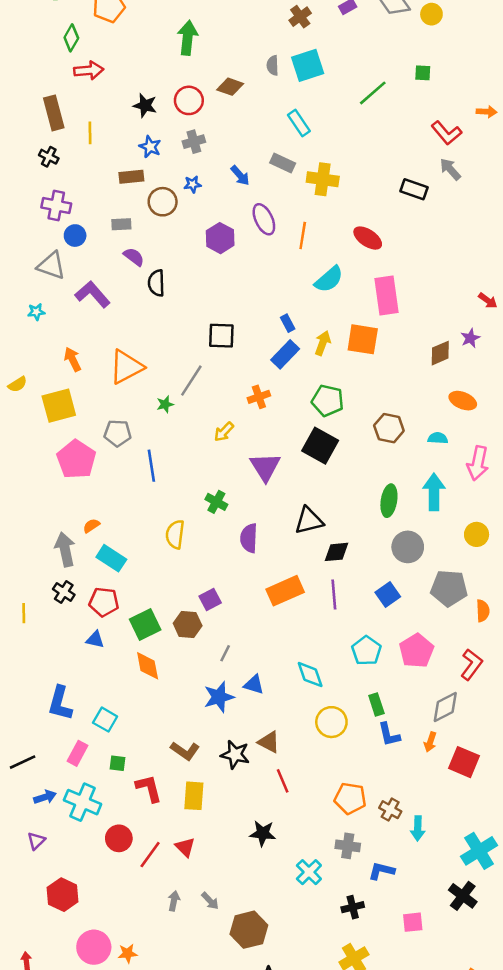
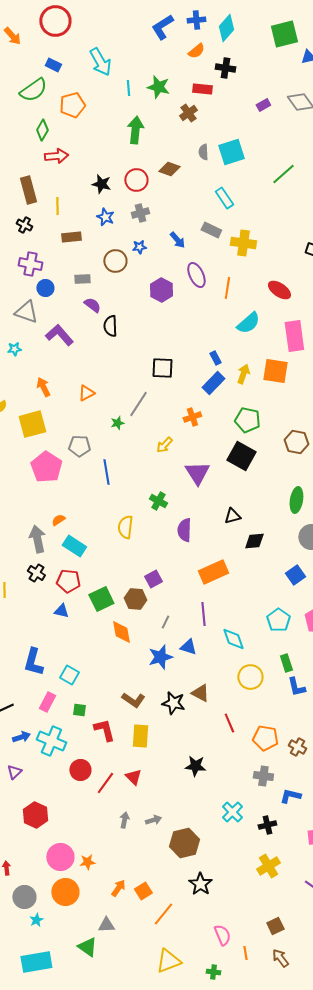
brown cross: (300, 17) -> (188, 113), moved
brown rectangle: (131, 177) -> (71, 237), moved
orange triangle: (126, 367) -> (86, 393), size x0.6
black triangle: (309, 521) -> (232, 516), size x0.7
purple line: (334, 594) -> (203, 614), moved
orange diamond: (148, 666) -> (121, 632), moved
red line: (283, 781) -> (229, 723), moved
cyan cross: (309, 872) -> (232, 812), moved
gray arrow: (210, 901) -> (153, 820), turned -63

